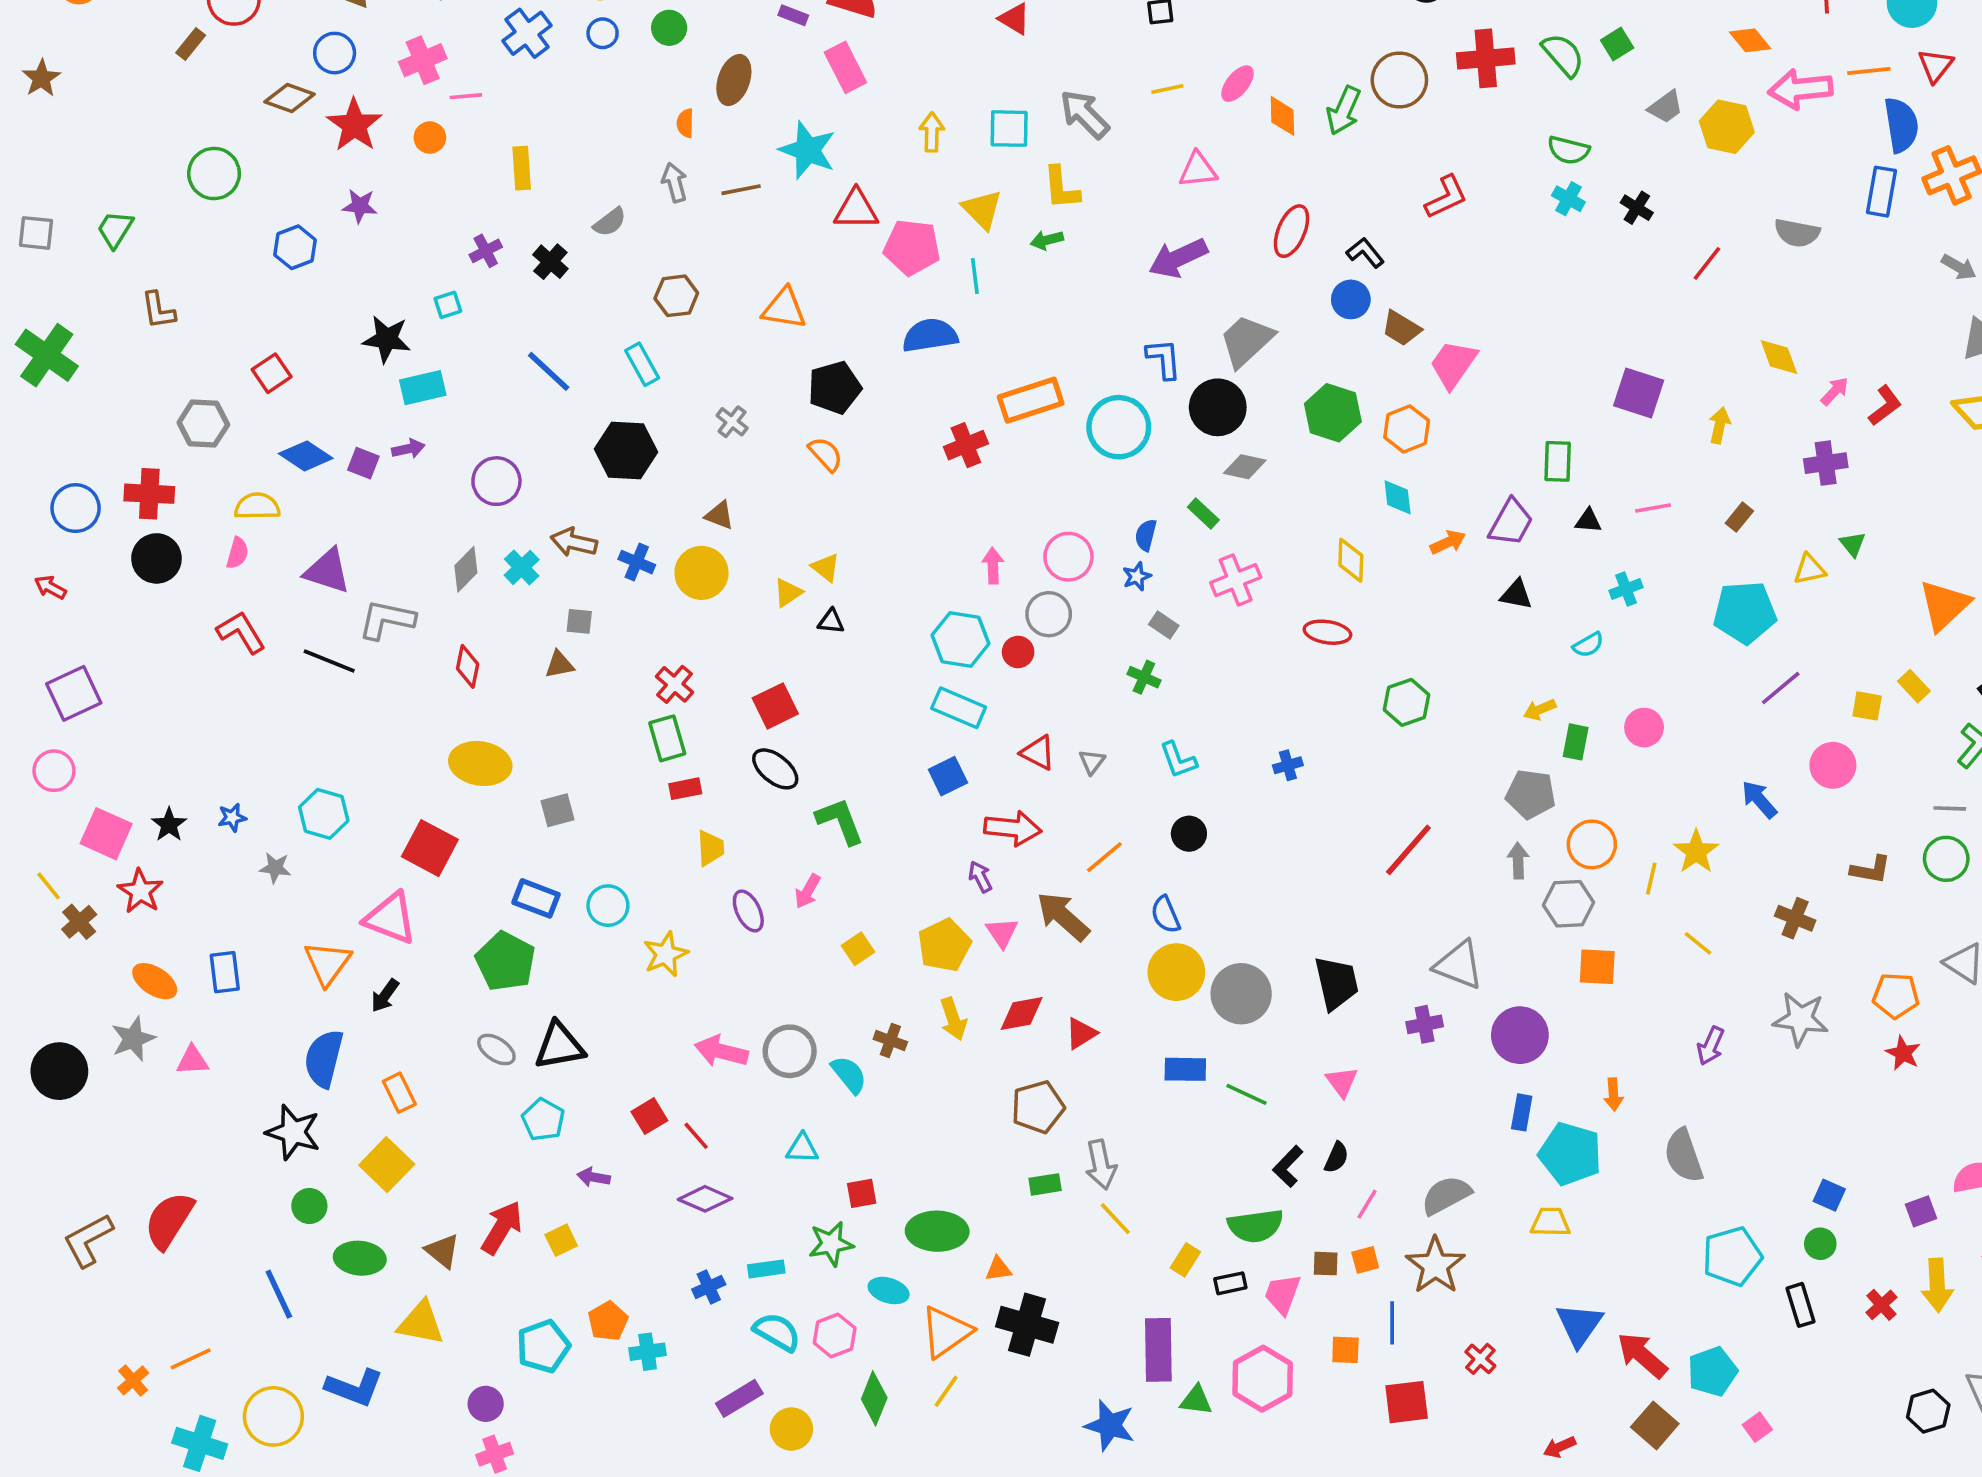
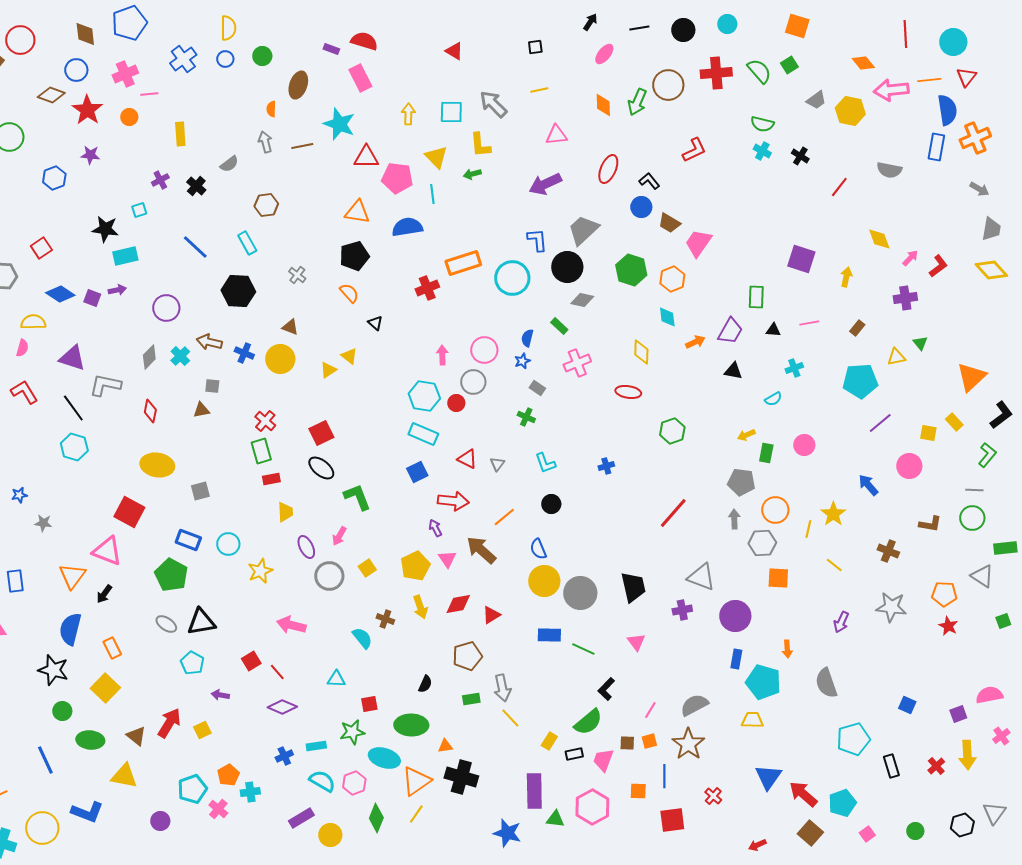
pink ellipse: (1238, 84) -> (604, 54), moved
orange triangle: (784, 308) -> (357, 212), moved
black triangle: (831, 621) -> (375, 323), moved, turned 35
black line: (329, 661) -> (73, 408), turned 32
cyan hexagon: (324, 814) -> (74, 447), moved
gray circle: (790, 1051) -> (329, 576), moved
black semicircle: (1336, 1157) -> (425, 684), moved
green semicircle: (1255, 1226) -> (588, 722), turned -32
green circle: (1820, 1244) -> (915, 831), moved
cyan ellipse: (889, 1291) -> (384, 758), size x1.4
pink cross: (495, 1454) -> (218, 809), moved, turned -30

